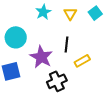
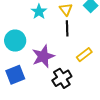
black line: (67, 45) -> (67, 28), moved
purple star: (41, 57) -> (43, 56), turned 30

